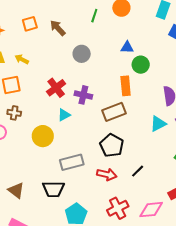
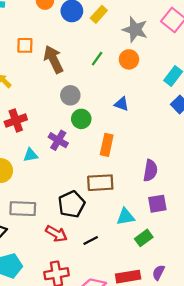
brown arrow: (58, 28) -> (53, 59), size x1.4
green circle: (141, 65) -> (81, 119), moved
red cross: (56, 88) -> (16, 121), moved
brown rectangle: (114, 112) -> (100, 183), moved
cyan triangle: (158, 124) -> (126, 217), moved

